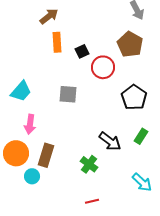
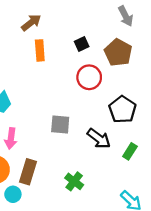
black square: (82, 51) -> (82, 44), moved
gray square: (68, 94) -> (60, 125), moved
black arrow: (110, 141) -> (99, 138), moved

